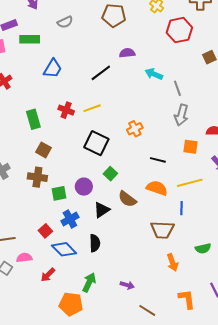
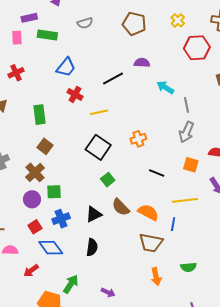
red cross: (66, 110) -> (75, 94), moved
brown cross: (37, 177) -> (35, 172), turned 30
purple circle: (84, 187) -> (32, 199), moved
orange semicircle: (157, 188) -> (148, 212), moved
black semicircle: (95, 243) -> (92, 247), moved

